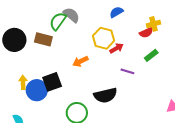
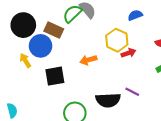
purple line: (127, 71) -> (132, 92), moved
yellow arrow: (23, 82) -> (25, 60), moved, turned -40
blue circle: (37, 90) -> (41, 46), moved

